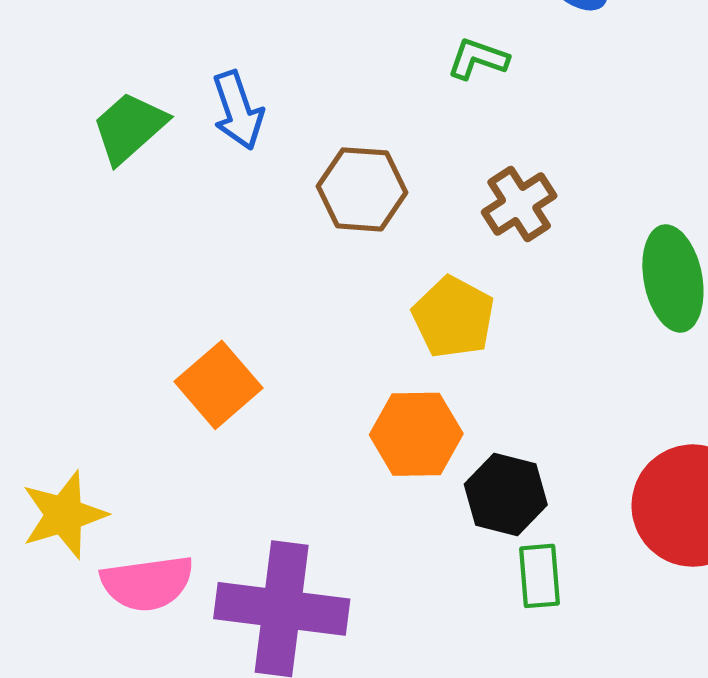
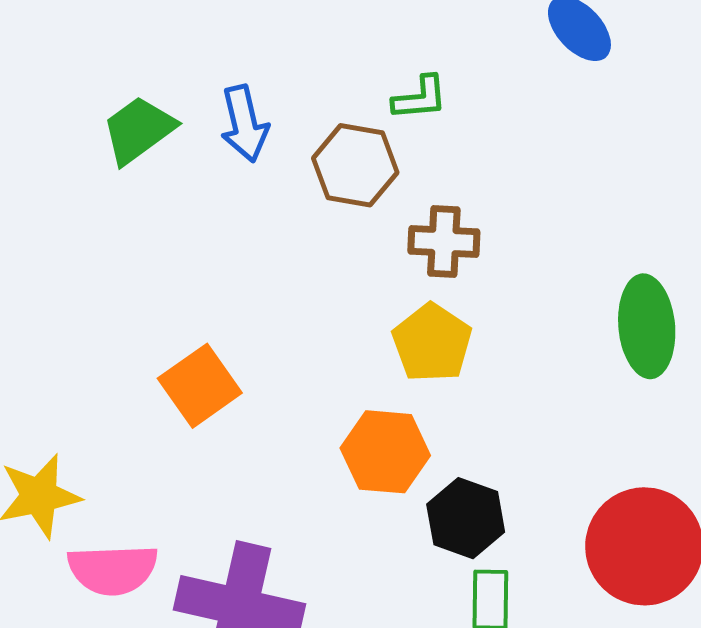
green L-shape: (478, 59) -> (420, 98), moved, turned 150
brown hexagon: (362, 189) -> (355, 165), moved
brown cross: (519, 204) -> (444, 242), moved, turned 30

